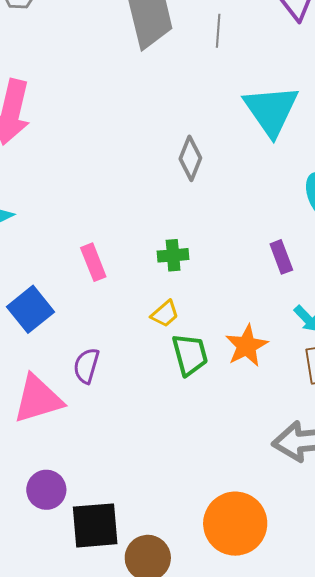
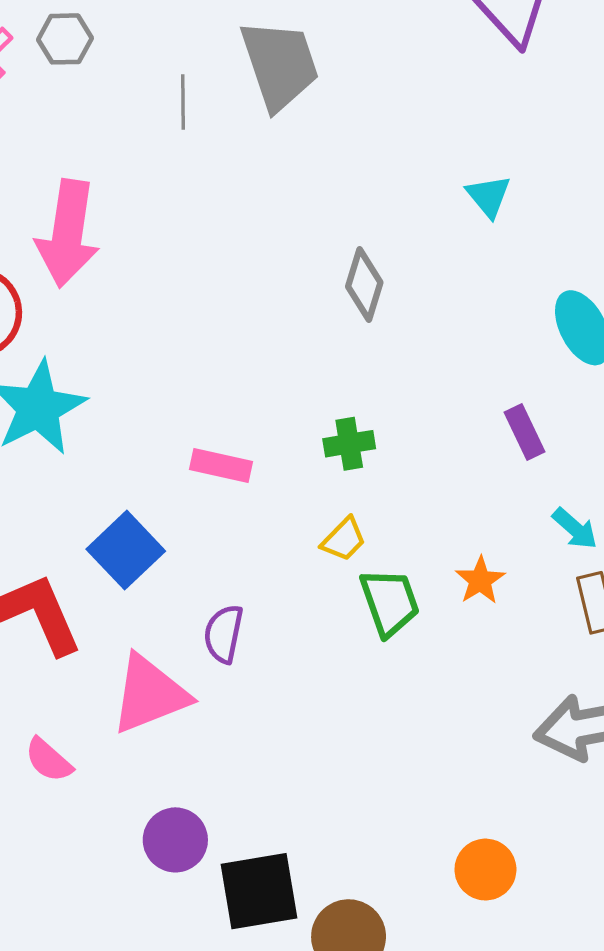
gray line: (218, 31) -> (183, 102), moved
cyan triangle: (271, 110) -> (489, 196), size x0.5
pink rectangle: (93, 262) -> (221, 465), turned -51
orange star: (247, 346) -> (480, 580), size x0.7
orange circle: (235, 524) -> (485, 870), size x0.6

